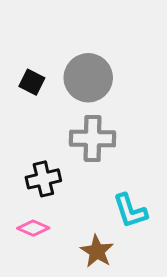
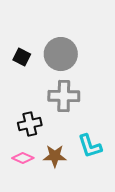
brown star: (97, 251) -> (55, 156), moved, turned -30

